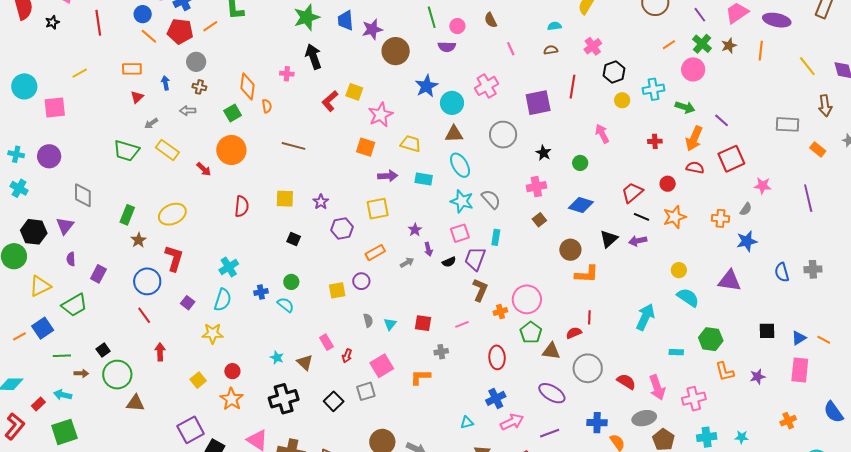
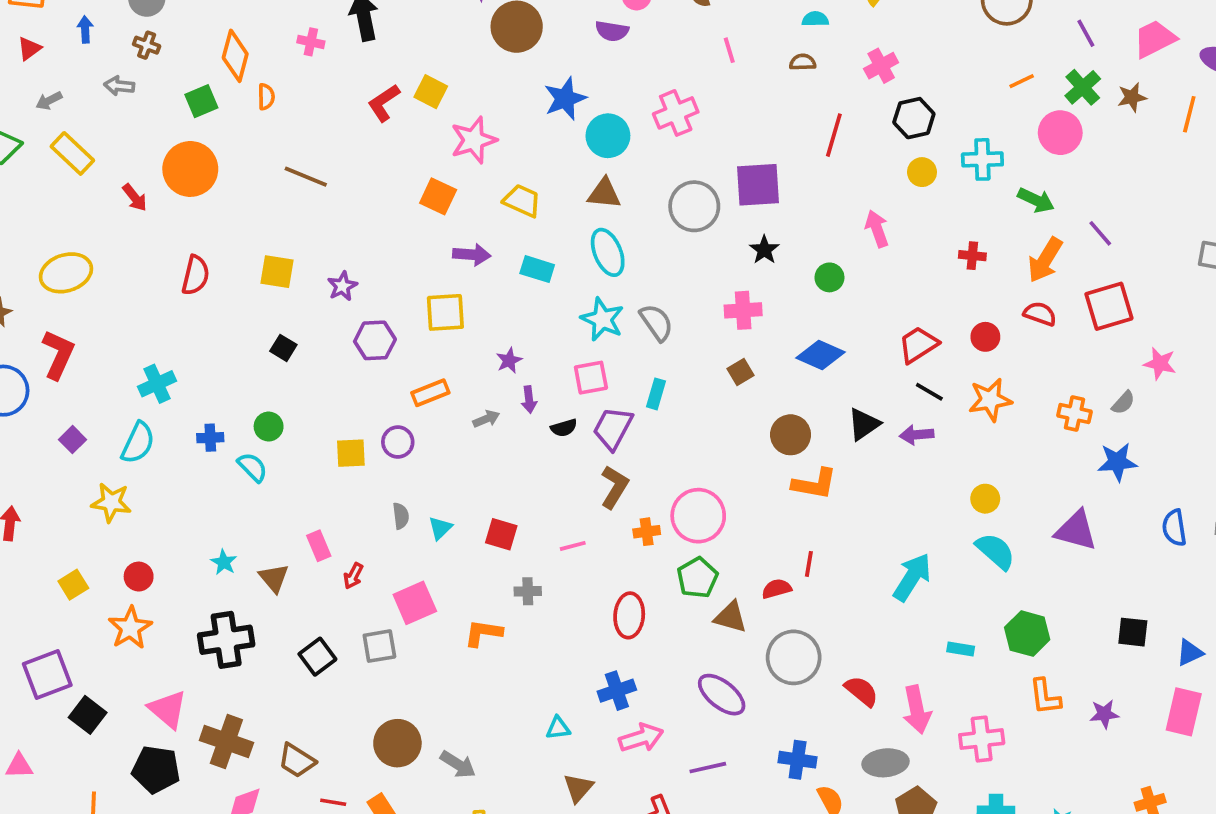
purple square: (538, 103) -> (758, 185), moved

